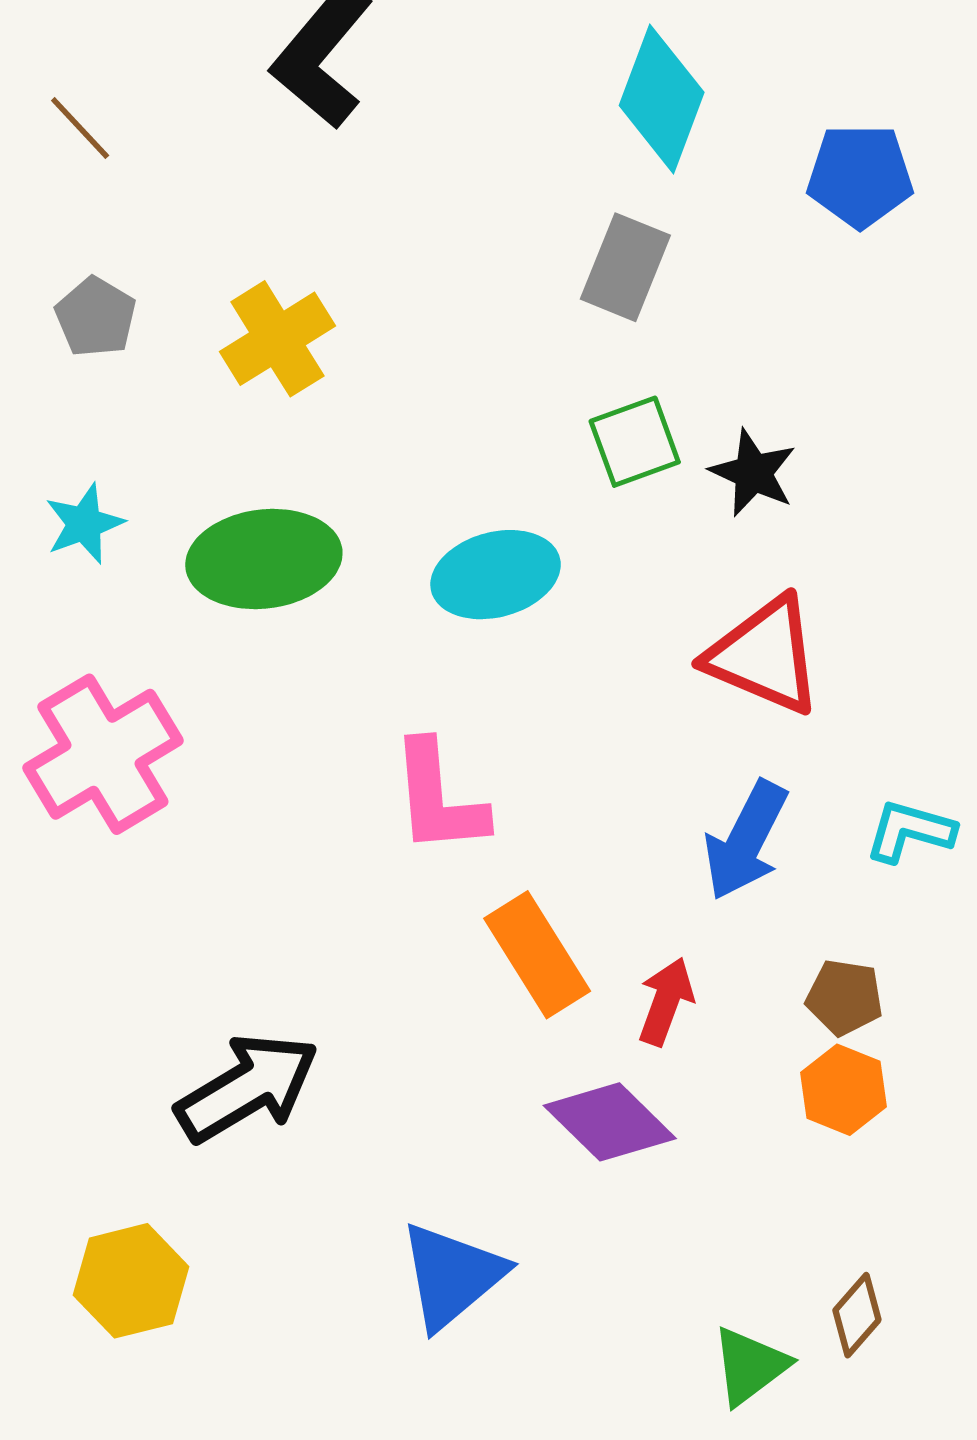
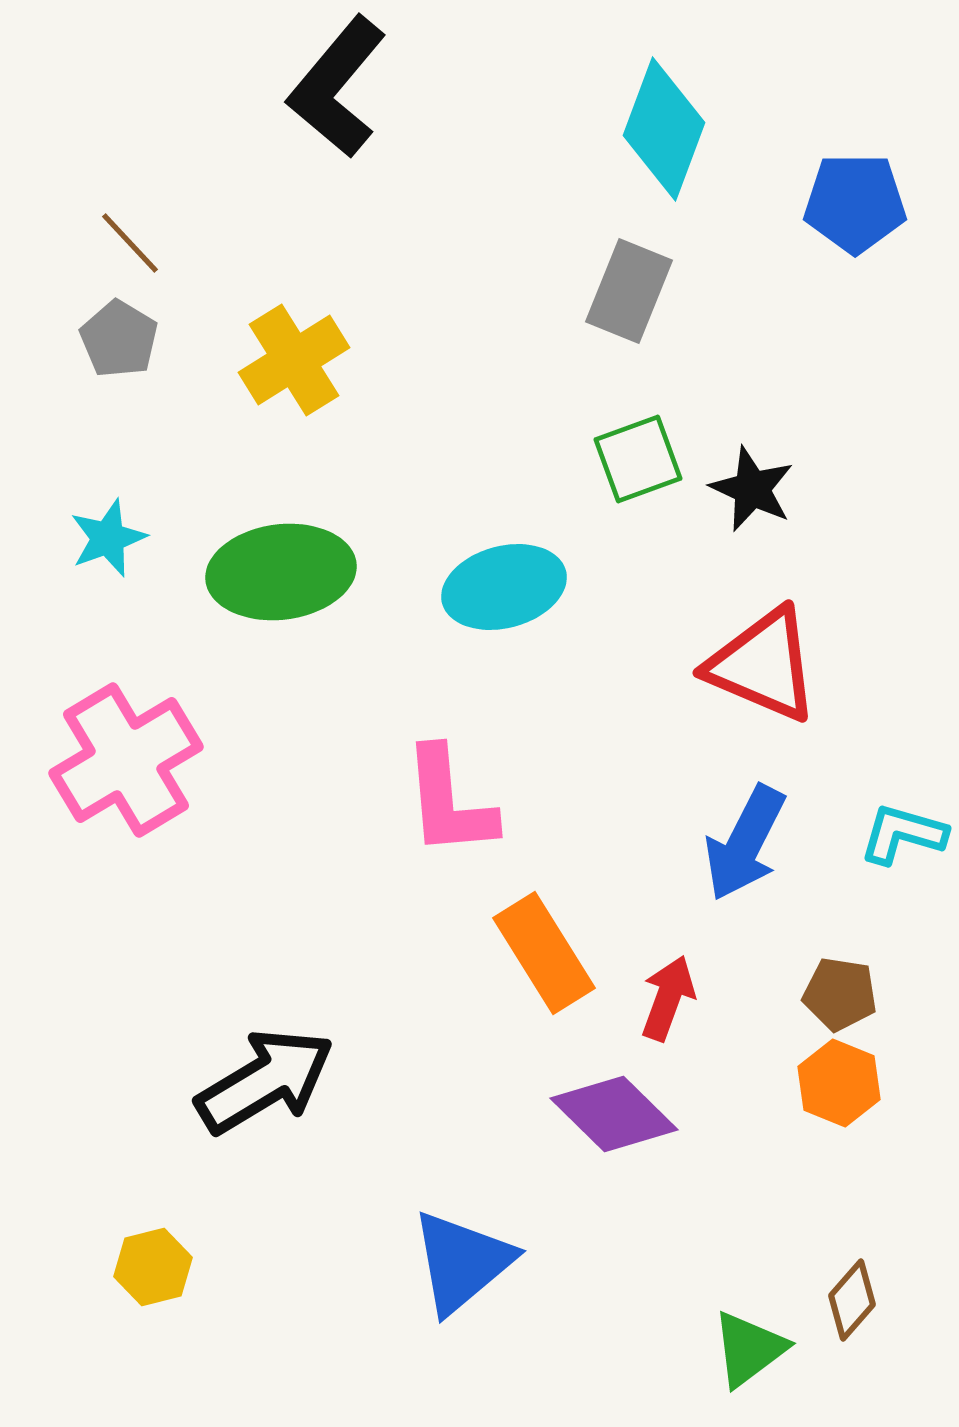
brown line: (80, 128) -> (130, 243), moved
yellow hexagon: (131, 1281) -> (153, 1267), size x0.7

